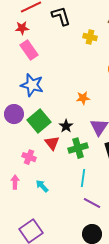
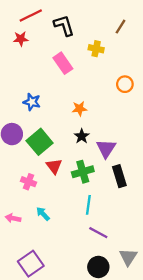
pink rectangle: (29, 50) -> (63, 63), moved
blue star: (32, 85) -> (32, 102), size x0.7
orange star: (83, 98) -> (79, 109), moved
black star: (66, 126) -> (82, 136), moved
pink arrow: (15, 182) -> (13, 218), moved, turned -80

